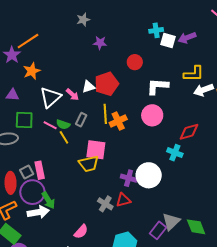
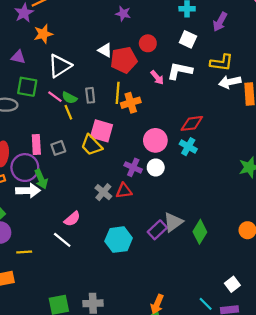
purple arrow: (187, 38) -> (220, 22), turned -48
white square: (168, 40) -> (188, 39), moved
red circle: (135, 62) -> (148, 43), moved
white triangle: (89, 87) -> (105, 50), moved, turned 40
pink arrow: (72, 94) -> (157, 77), moved
pink circle: (152, 115) -> (155, 140), moved
gray rectangle: (81, 120) -> (90, 95), turned -40
red diamond: (189, 132) -> (192, 123), moved
yellow trapezoid: (89, 164) -> (91, 145), turned 50
gray square: (27, 172) -> (58, 148), moved
white circle: (149, 175) -> (156, 167), size x0.6
green diamond: (196, 227) -> (200, 232), turned 45

